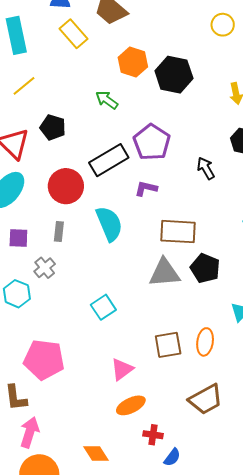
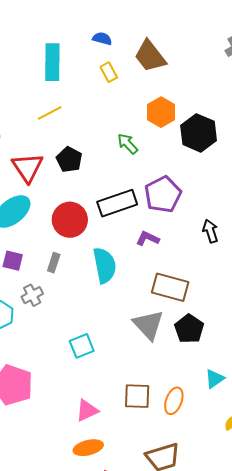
yellow rectangle: (74, 34) -> (109, 72), size x0.7
gray triangle: (164, 273) -> (148, 325), turned 40

